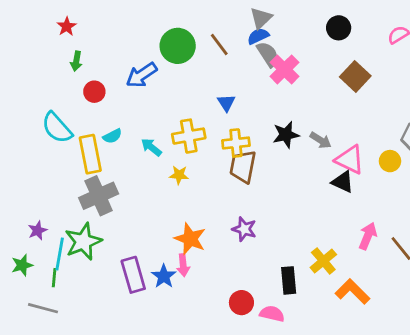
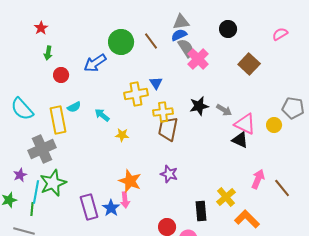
gray triangle: (261, 18) -> (181, 22), turned 36
black circle: (339, 28) -> (228, 29), moved
cyan semicircle: (57, 128) -> (22, 109), moved
yellow cross: (189, 136) -> (136, 94), moved
gray cross: (99, 196) -> (42, 149), moved

